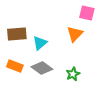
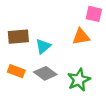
orange triangle: (75, 34) -> (81, 37), turned 36
green star: (73, 74) -> (79, 80), size x1.5

